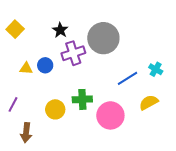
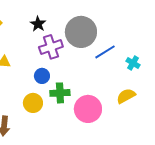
blue circle: (45, 65) -> (42, 76), moved
blue line: (128, 78) -> (105, 52), moved

